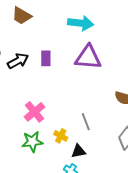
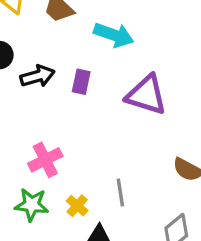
cyan arrow: (81, 23) -> (114, 35), moved

